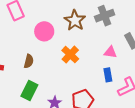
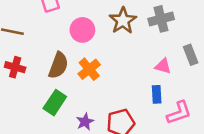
orange cross: (70, 55) -> (89, 69), moved
brown semicircle: (29, 61) -> (58, 65), size x1.5

